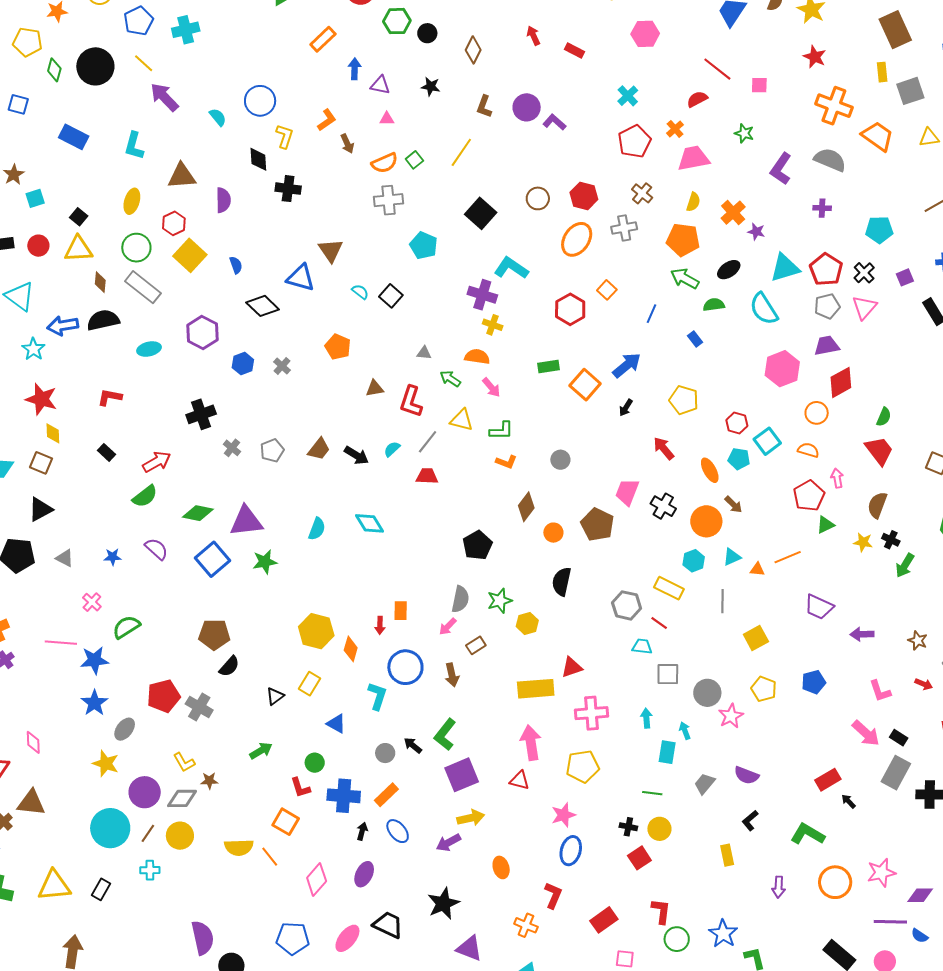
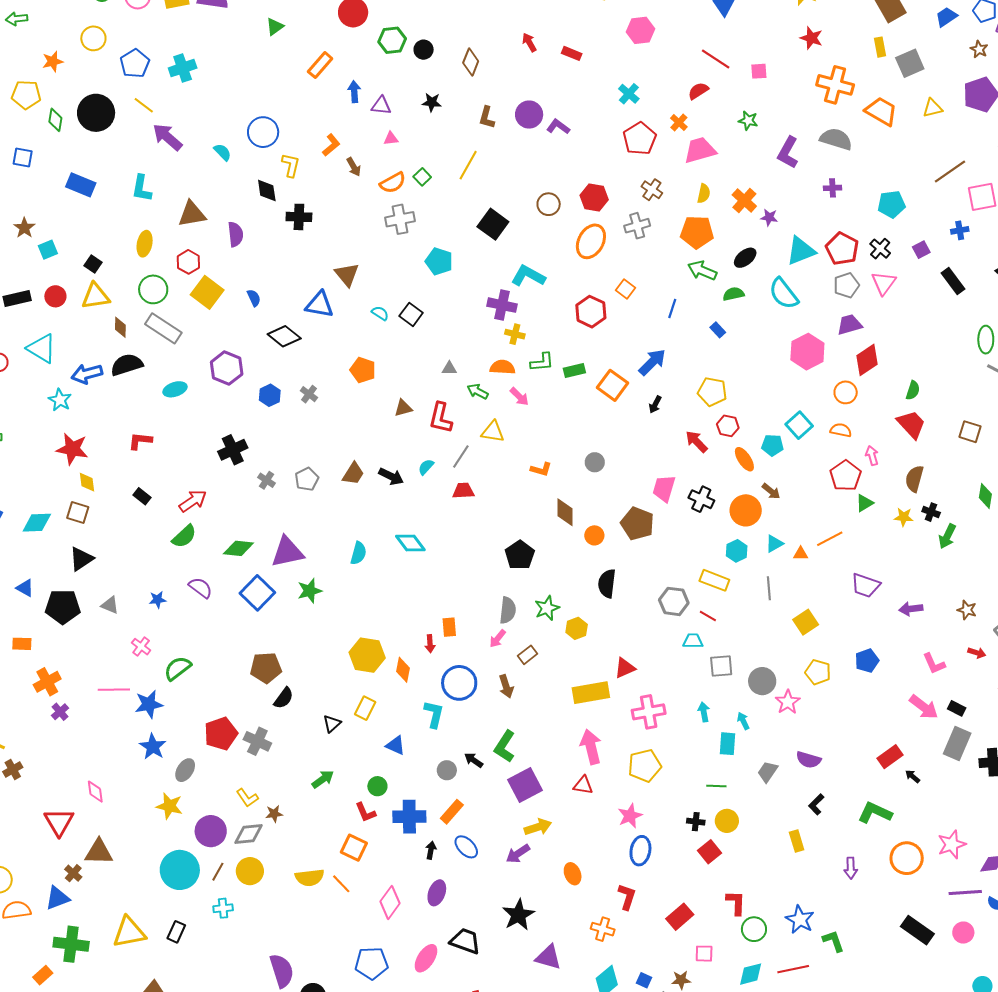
red hexagon: (737, 423) -> (728, 426), moved
green L-shape: (501, 431) -> (542, 362), moved
brown diamond: (526, 507) -> (565, 512), turned -32

